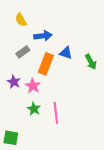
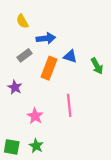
pink star: (33, 86) -> (35, 116), moved
green star: (34, 109) -> (36, 146), moved
pink line: (56, 113) -> (69, 105), moved

